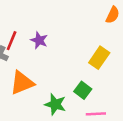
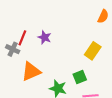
green square: (83, 90) -> (80, 77), turned 32

